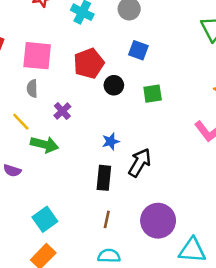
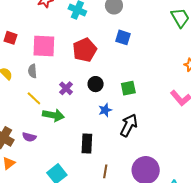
black circle: (114, 85) -> (96, 84), moved
gray semicircle: (32, 88) -> (32, 71), moved
green square: (153, 94) -> (128, 88), moved
black rectangle: (104, 178) -> (87, 143), moved

